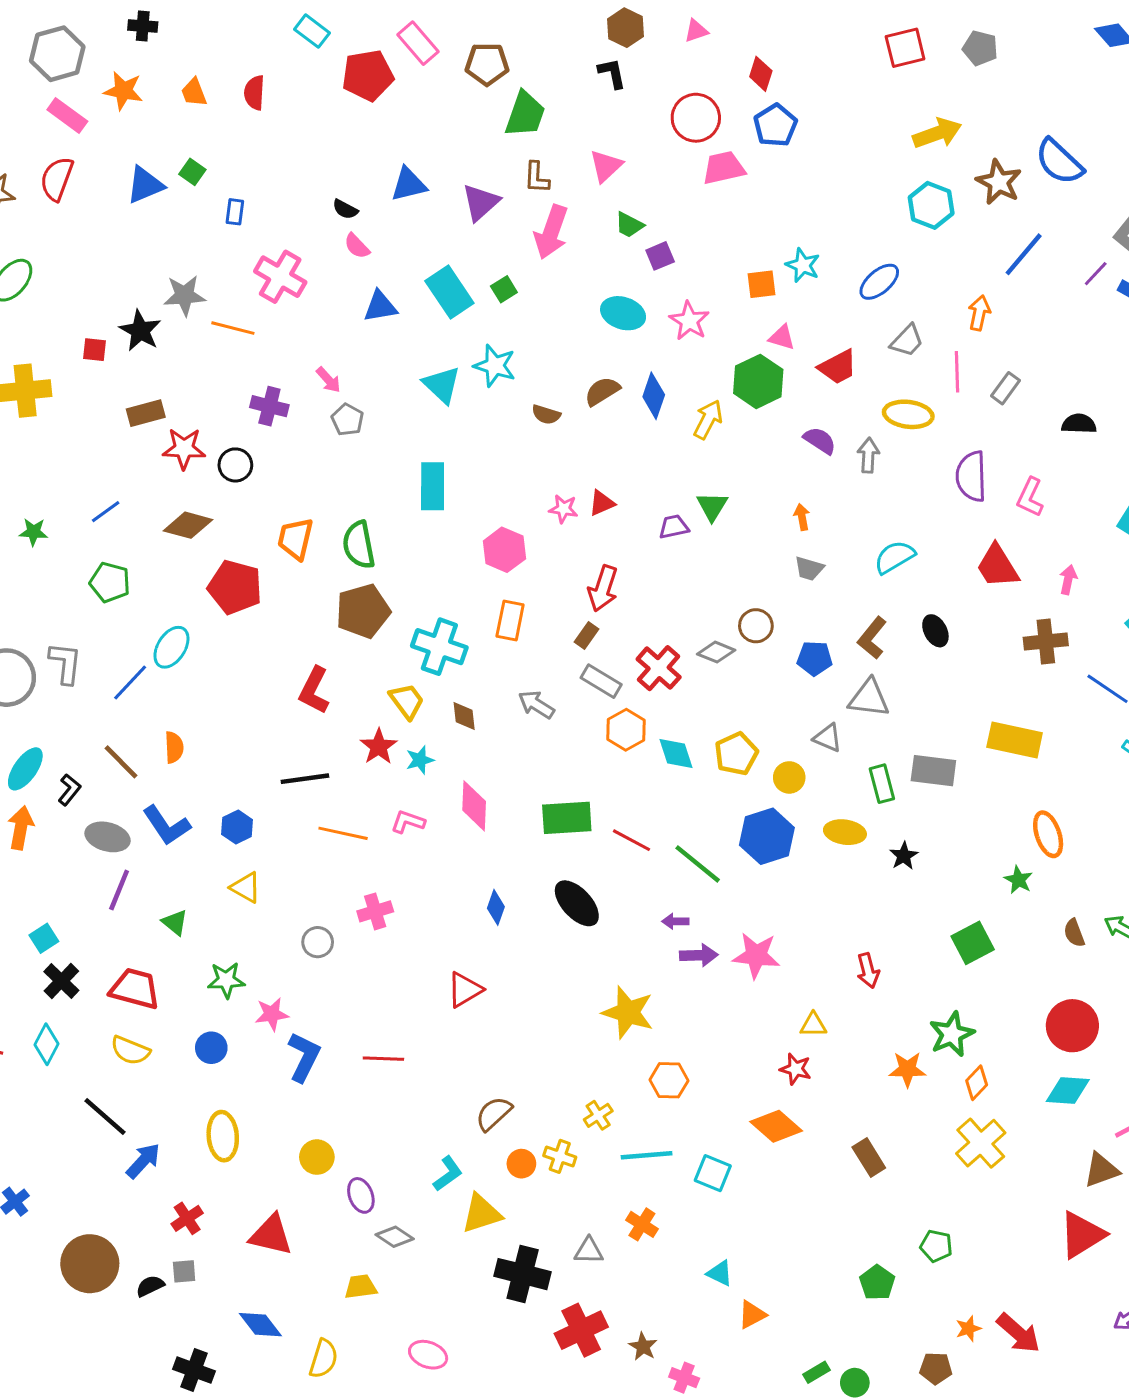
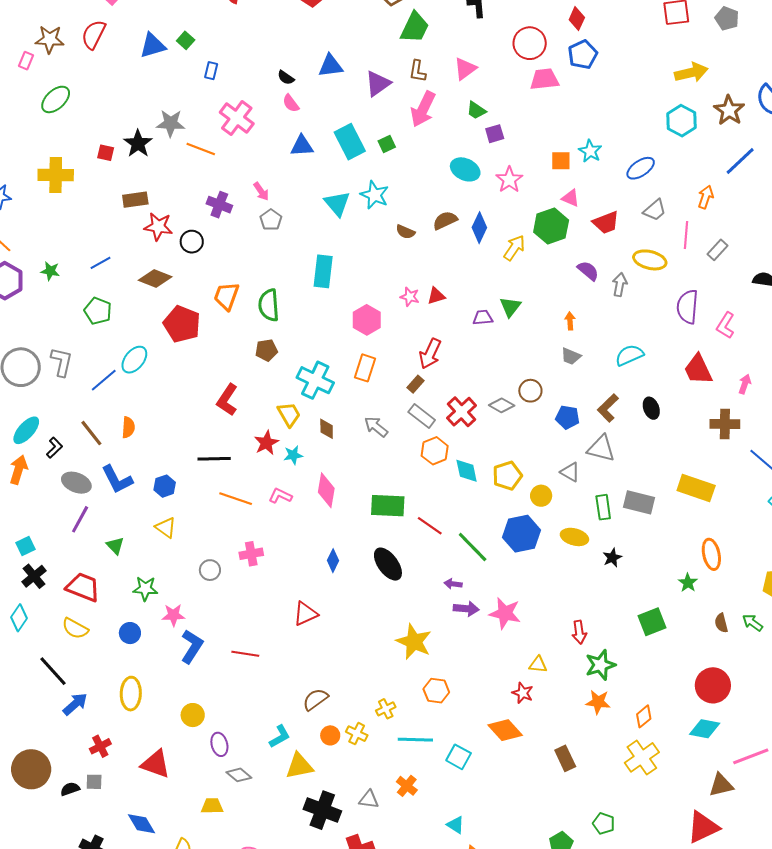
brown pentagon: (363, 611) -> (266, 350), size x0.6
green star: (952, 1034) -> (600, 665), moved

